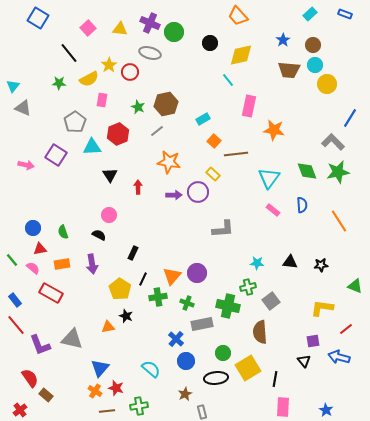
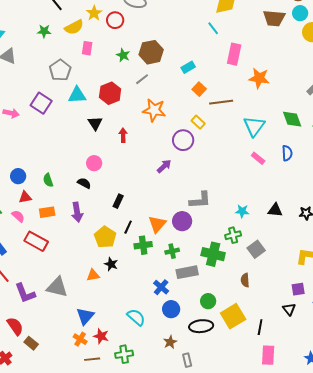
red hexagon: (118, 134) -> (110, 93), moved
purple arrow: (174, 195) -> (164, 166), moved, turned -42
gray L-shape: (223, 229) -> (200, 200), moved
green cross: (187, 303) -> (172, 251), turned -32
brown semicircle: (260, 332) -> (245, 280), size x0.6

